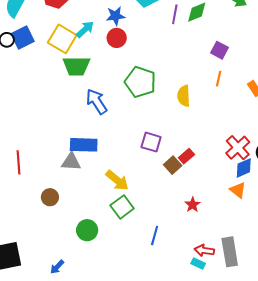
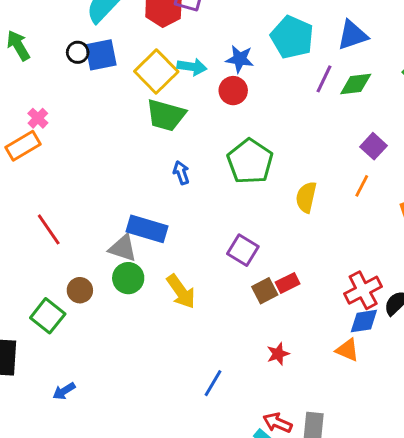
cyan arrow: (85, 29) -> (192, 67), turned 36
blue arrow: (97, 101) -> (181, 173), size x0.6
red line: (19, 162) -> (49, 229), turned -45
orange triangle: (238, 190) -> (347, 350), turned -30
green square: (122, 207) -> (48, 316), moved, turned -30
green circle: (87, 230) -> (128, 278), moved

